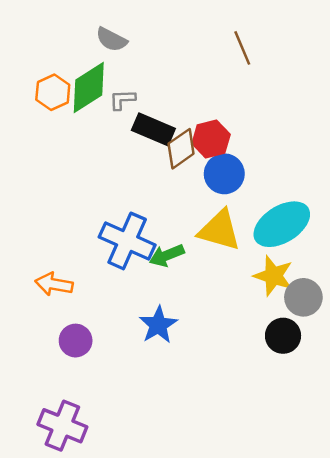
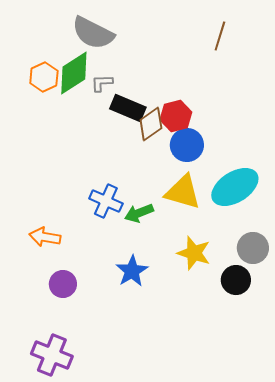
gray semicircle: (112, 40) -> (93, 33), size x1.6
brown line: (242, 48) -> (220, 36), moved, turned 40
blue cross: (127, 241) -> (106, 201), size x0.7
yellow star: (273, 276) -> (194, 253), moved

